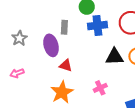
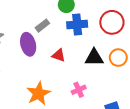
gray rectangle: (64, 27) -> (42, 26), turned 48
red triangle: (66, 65) -> (59, 55), moved

